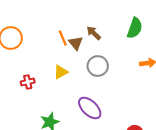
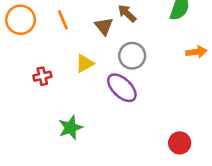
orange line: (63, 38) -> (63, 20), moved
purple ellipse: (90, 108) -> (122, 88), moved

